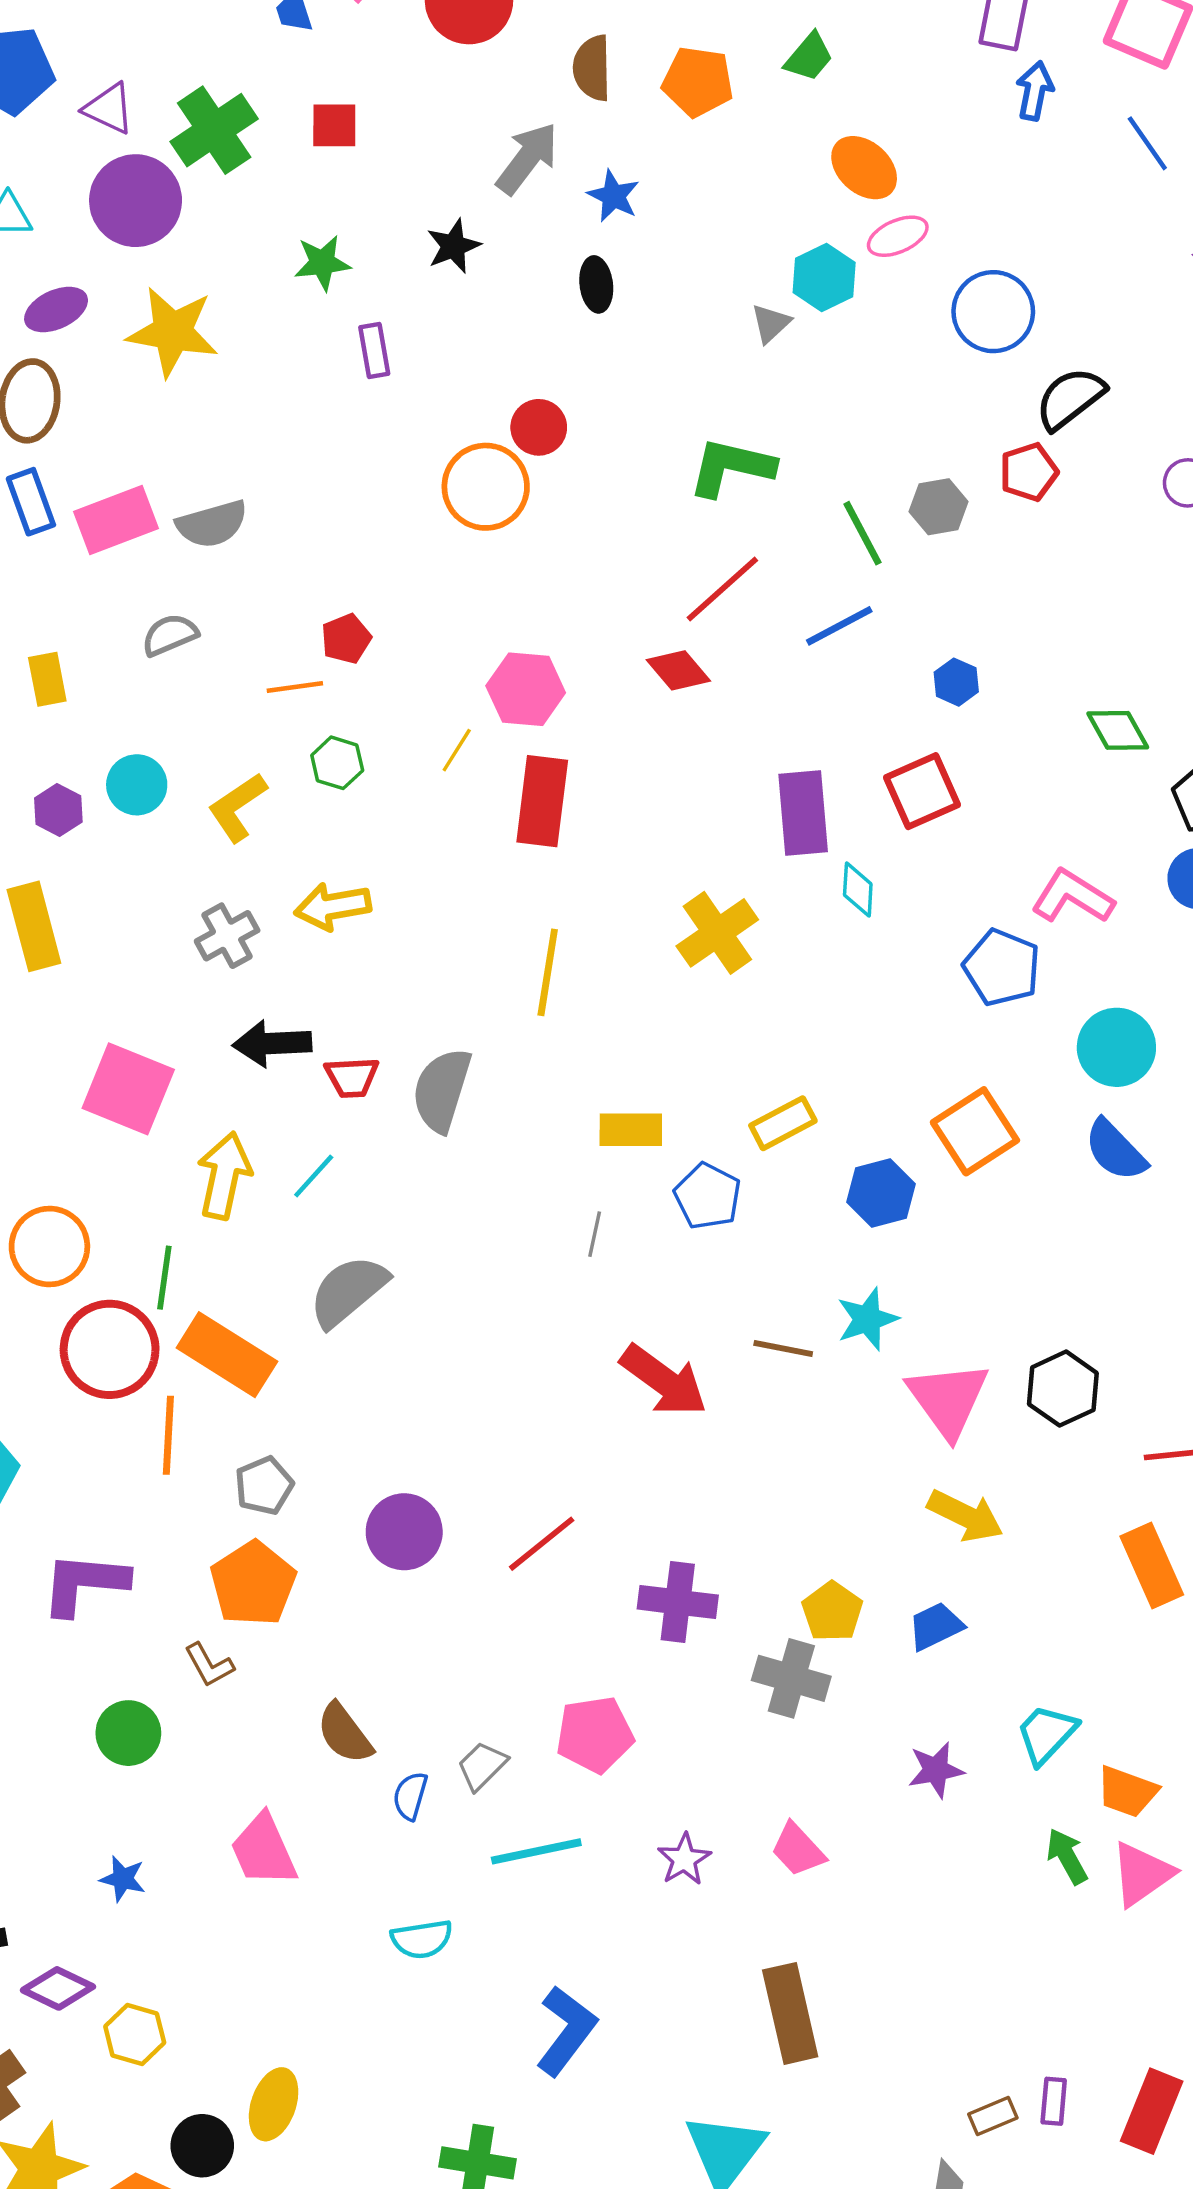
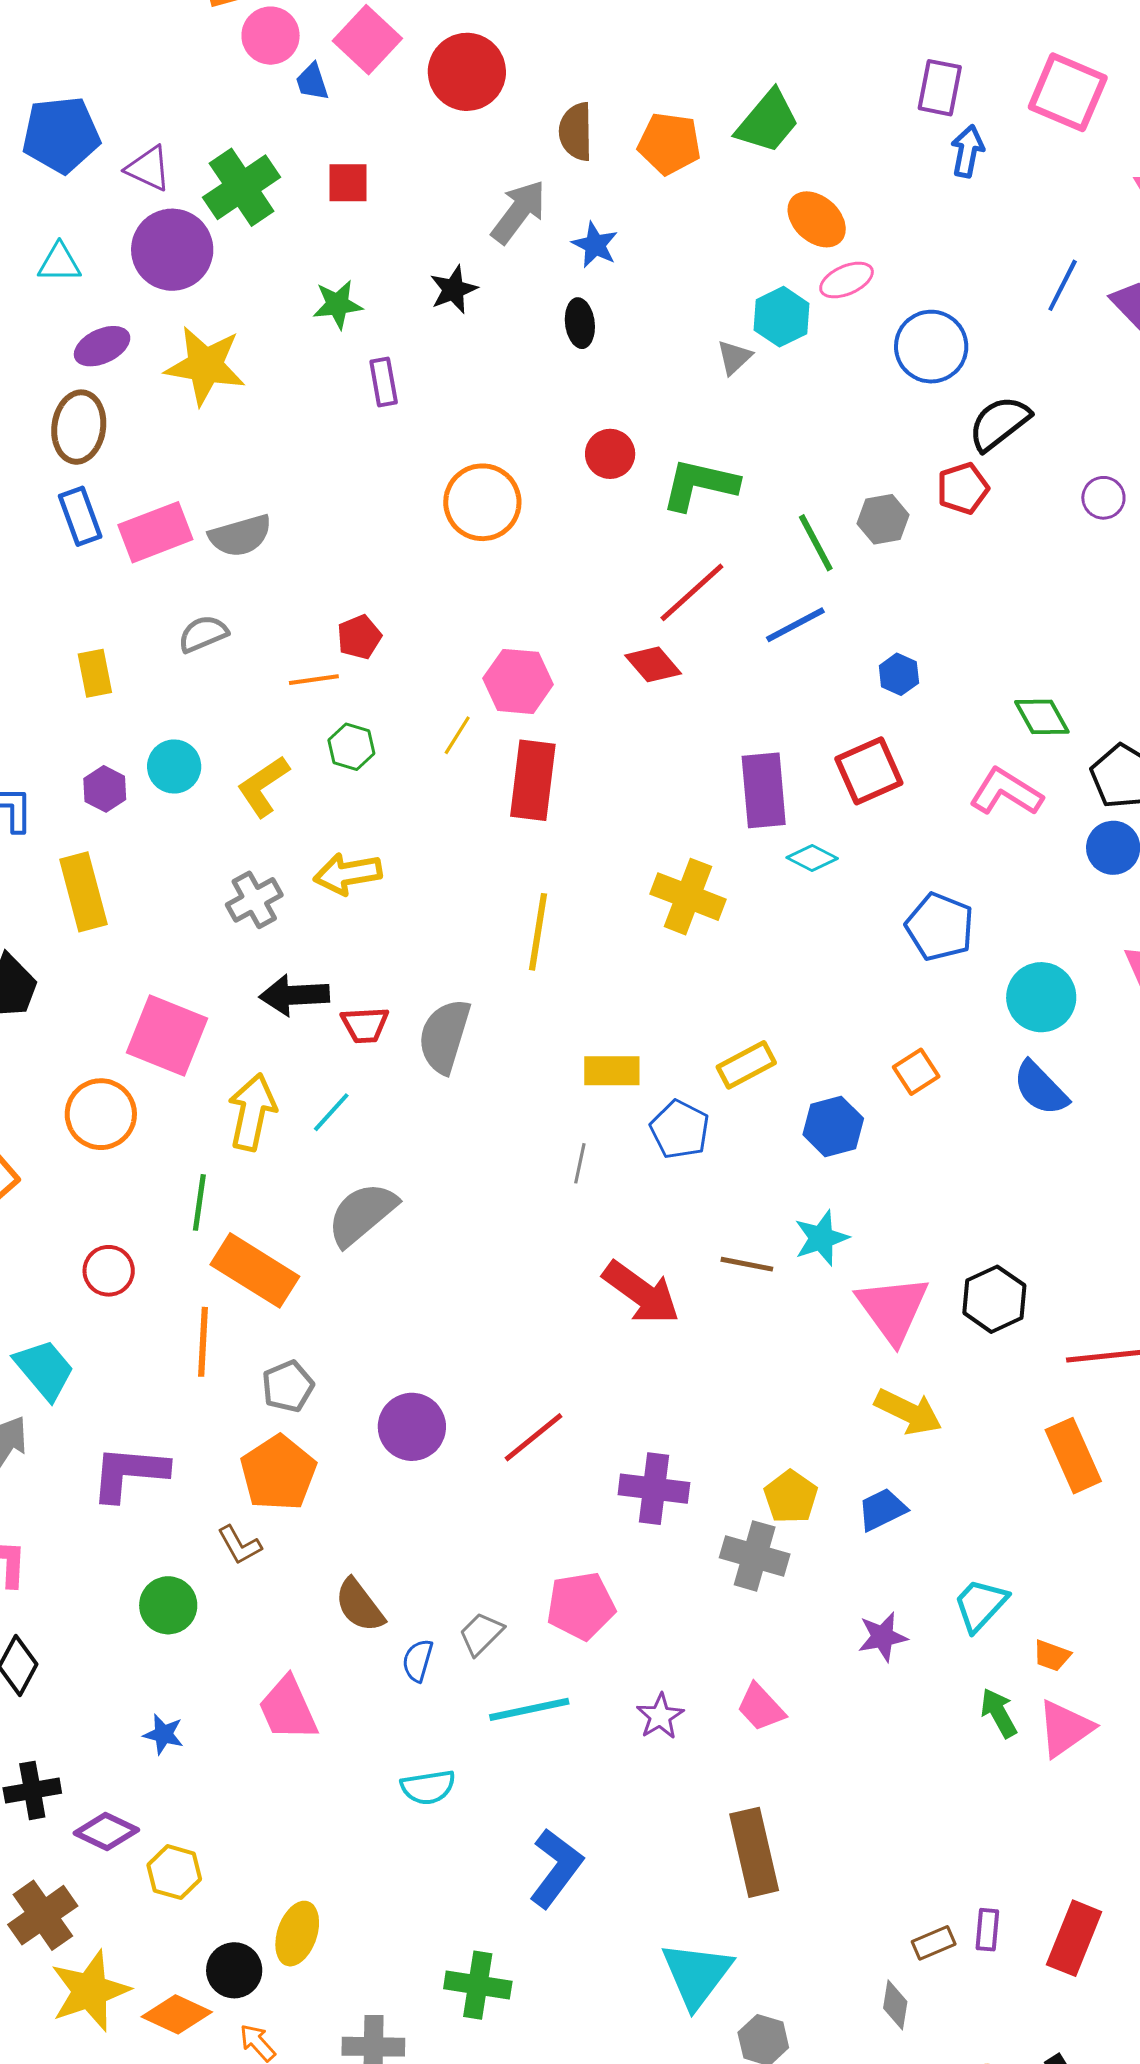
green trapezoid: (809, 57) -> (768, 122), size x1.5
blue line: (1147, 143) -> (1063, 285), moved, turned 62
red circle: (539, 427) -> (610, 454), moved
cyan diamond: (858, 890) -> (812, 858), turned -66
pink L-shape: (1073, 897) -> (1006, 792), moved
yellow cross: (717, 933) -> (688, 897), turned -34
orange square: (975, 1131) -> (916, 1072), size x0.6
orange circle: (49, 1246) -> (101, 1114), moved
red circle: (110, 1349) -> (109, 1271), moved, size x0.6
orange trapezoid: (1127, 1792) -> (1052, 1656), size x0.7

